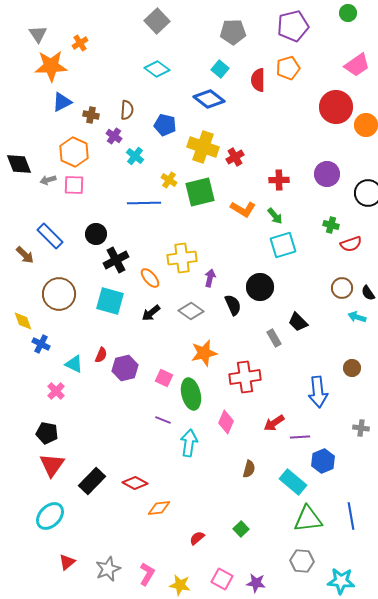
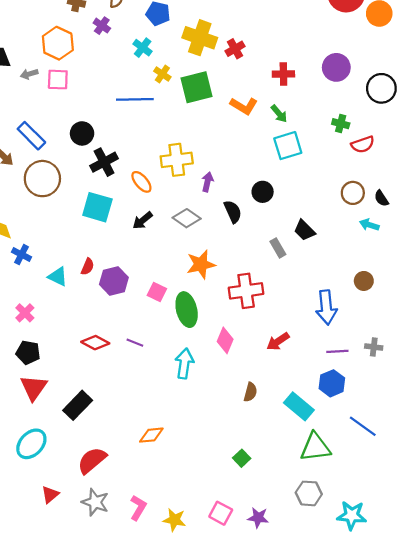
cyan cross: (135, 156) -> (143, 48), moved
black circle: (260, 287) -> (263, 192), size x0.7
brown circle: (59, 294) -> (42, 179), moved
pink cross: (56, 391) -> (25, 313), moved
purple line: (163, 420) -> (135, 343), moved
purple line: (300, 437) -> (337, 351), moved
red diamond: (135, 483) -> (95, 343), moved
blue line: (351, 516) -> (363, 426), moved, turned -44
red semicircle: (197, 538) -> (92, 460), moved, size x1.8
gray star: (108, 569) -> (95, 502), turned -30

